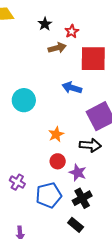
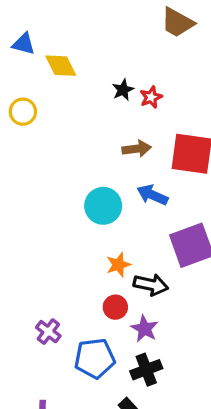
red star: (72, 31) -> (151, 97), moved
brown arrow: (57, 48) -> (137, 149), moved
cyan circle: (24, 100) -> (103, 206), moved
black arrow: (90, 145) -> (151, 285), moved

